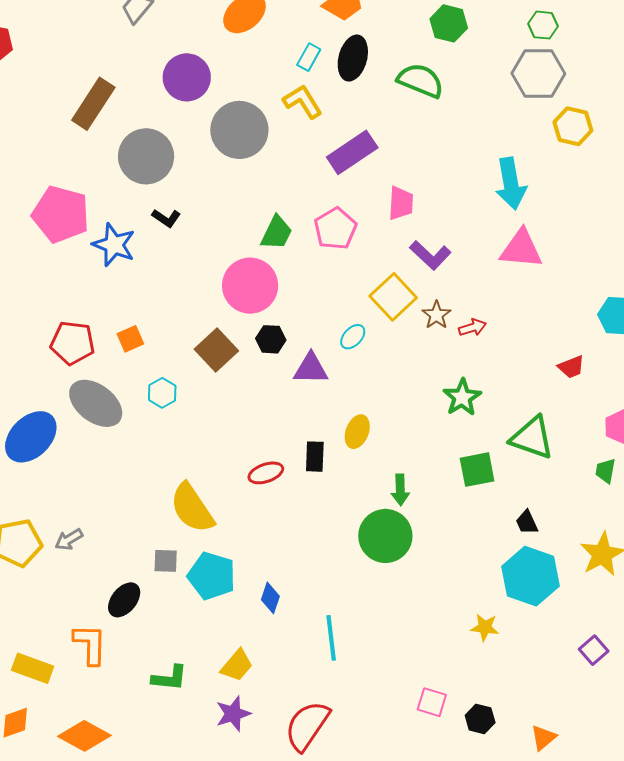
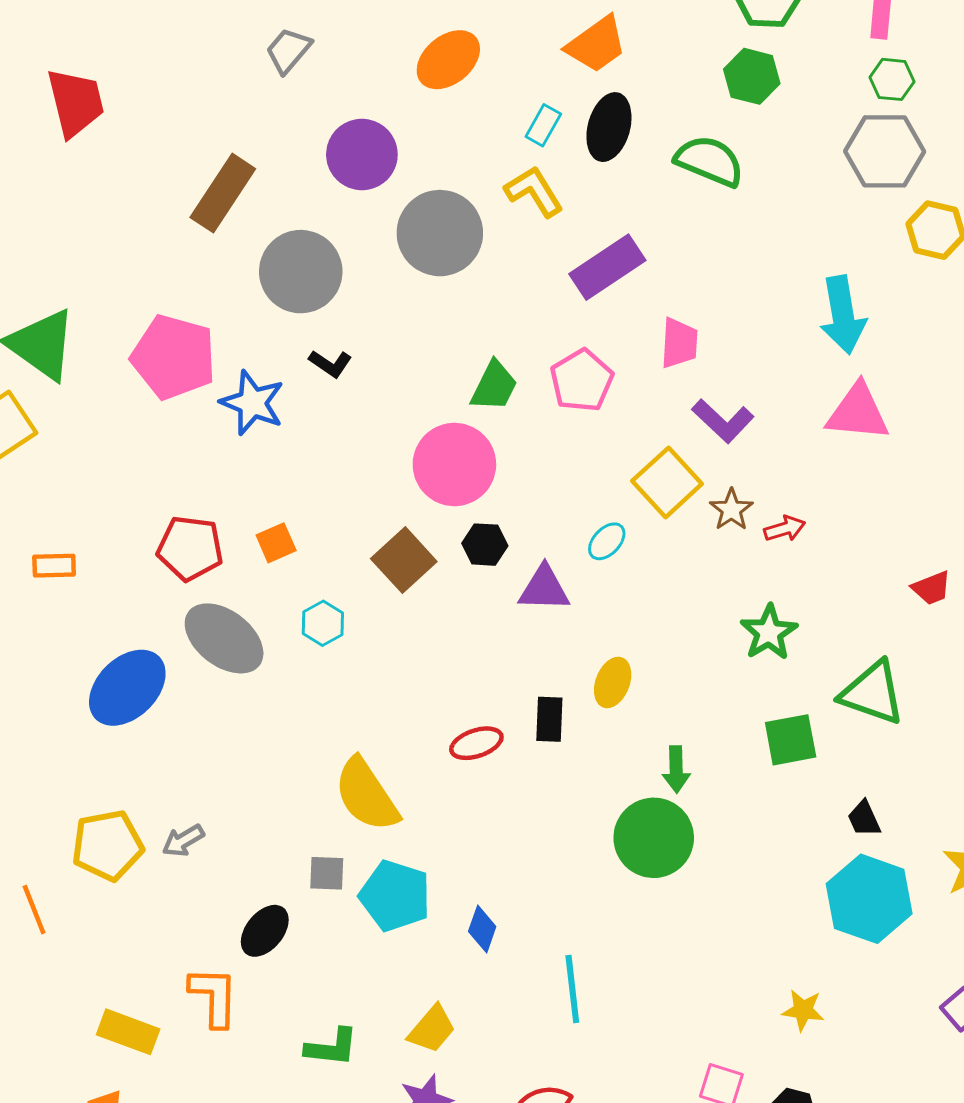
yellow star: (485, 627) -> (803, 1010), moved

